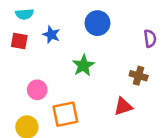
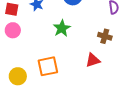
pink circle: (37, 90) -> (13, 30), moved

